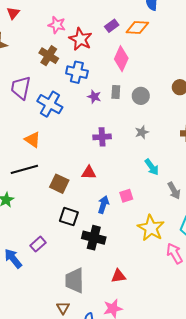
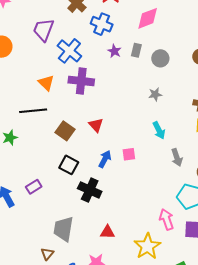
pink diamond: (121, 59) -> (148, 18), turned 35
purple cross: (102, 137) -> (81, 81), moved, size x1.4
red triangle: (89, 173) -> (96, 125), turned 35
yellow star: (151, 228) -> (147, 246), moved

